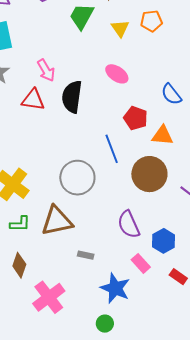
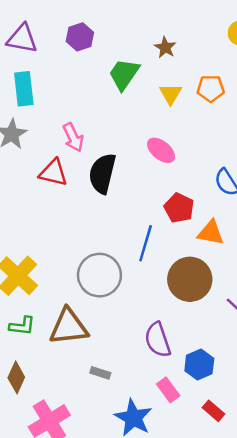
blue line: (112, 149) -> (146, 243), turned 32

